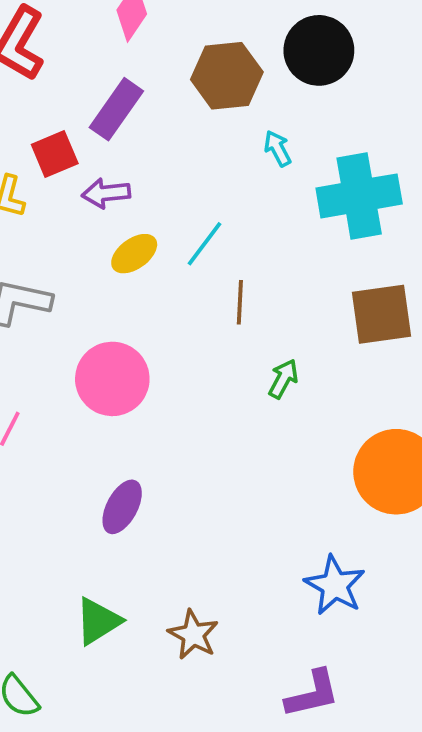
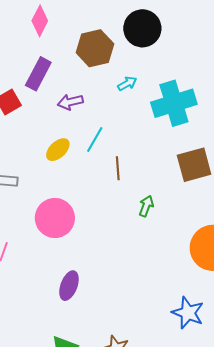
cyan arrow: (278, 148) -> (127, 84), turned 96
purple arrow: (106, 193) -> (70, 102), moved

